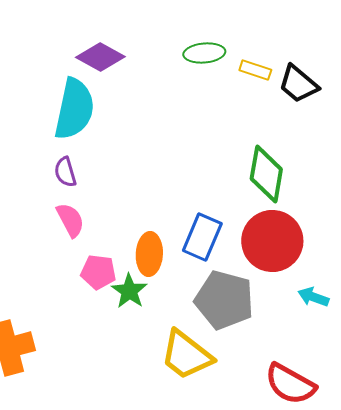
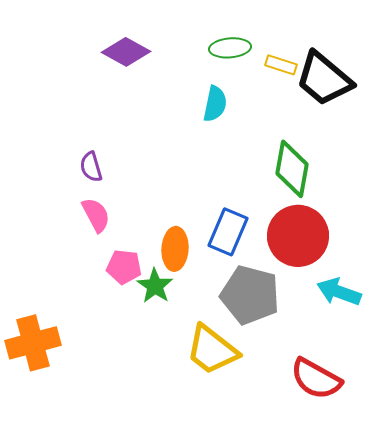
black trapezoid: (298, 84) -> (324, 79), size x1.4
cyan semicircle: (74, 109) -> (215, 104), moved, size x0.6
cyan arrow: (313, 297) -> (339, 292), size x1.4

